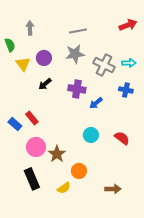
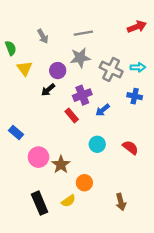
gray arrow: (30, 28) -> (43, 36), moved, turned 152
purple circle: (44, 58) -> (58, 71), moved
purple cross: (77, 89) -> (82, 95), turned -30
red rectangle: (32, 118) -> (72, 115), moved
black rectangle: (32, 179) -> (40, 203), moved
brown arrow: (113, 189) -> (121, 202), turned 77

